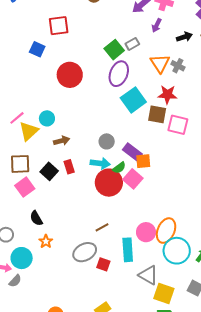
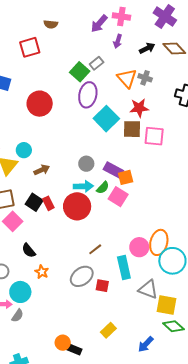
red square: (59, 26) -> (30, 47), moved
red rectangle: (69, 167) -> (48, 203), moved
red circle: (109, 183) -> (77, 206), moved

